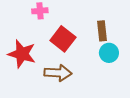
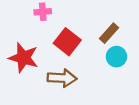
brown rectangle: (102, 31) -> (109, 33), turned 48

